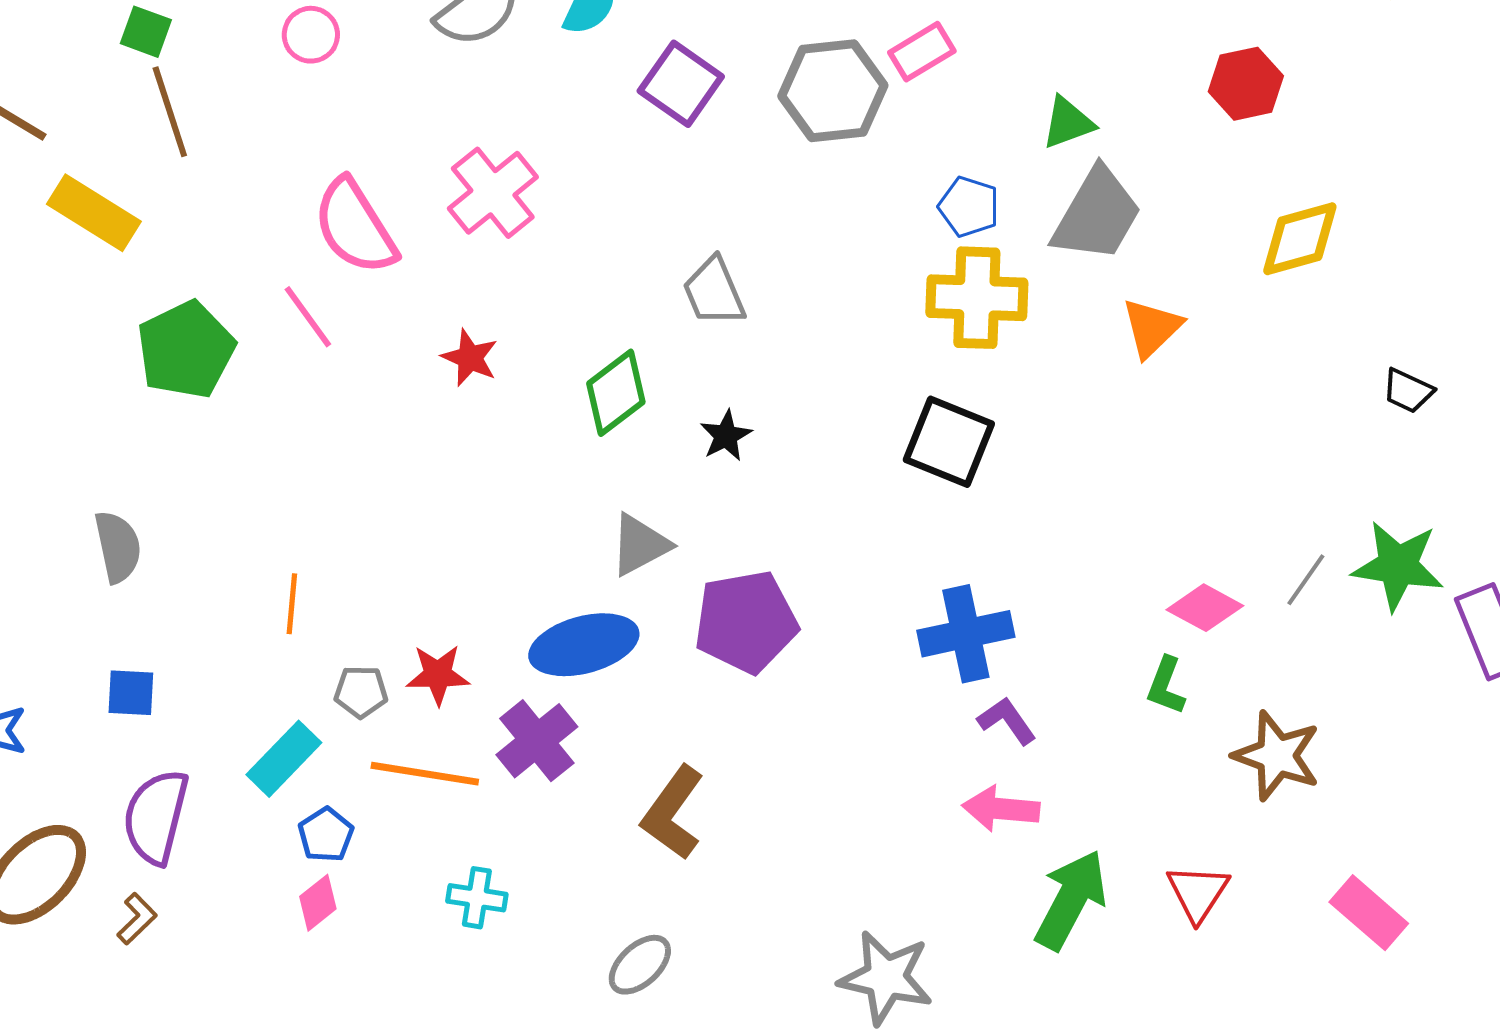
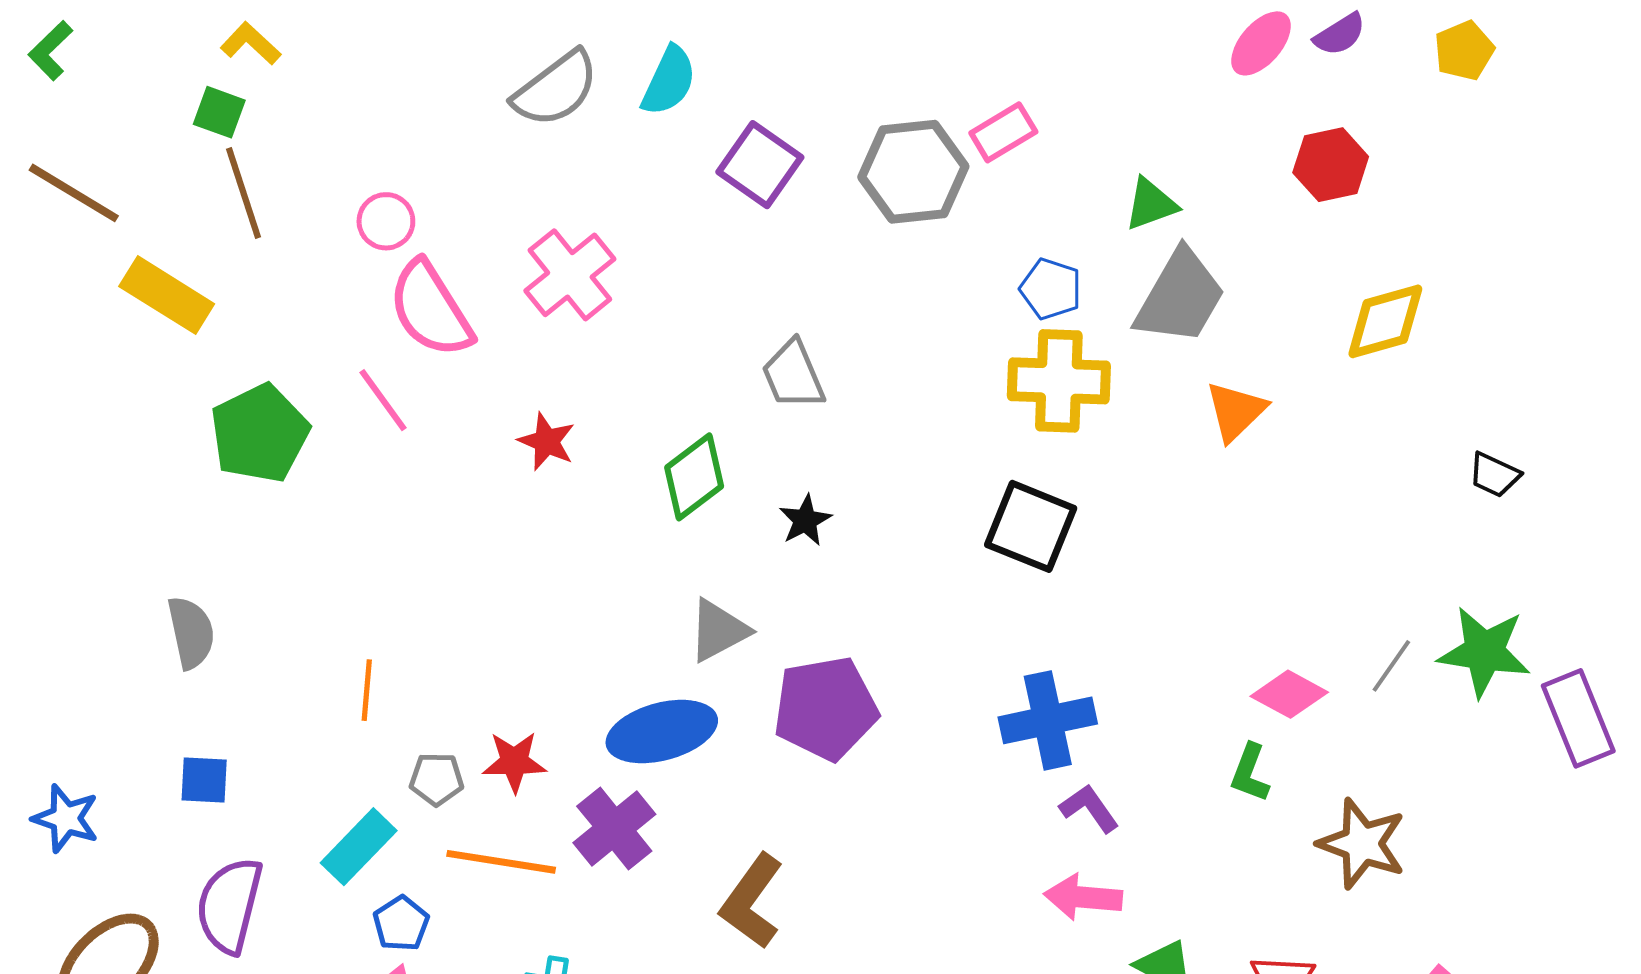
pink circle: (311, 35) -> (386, 221), moved

